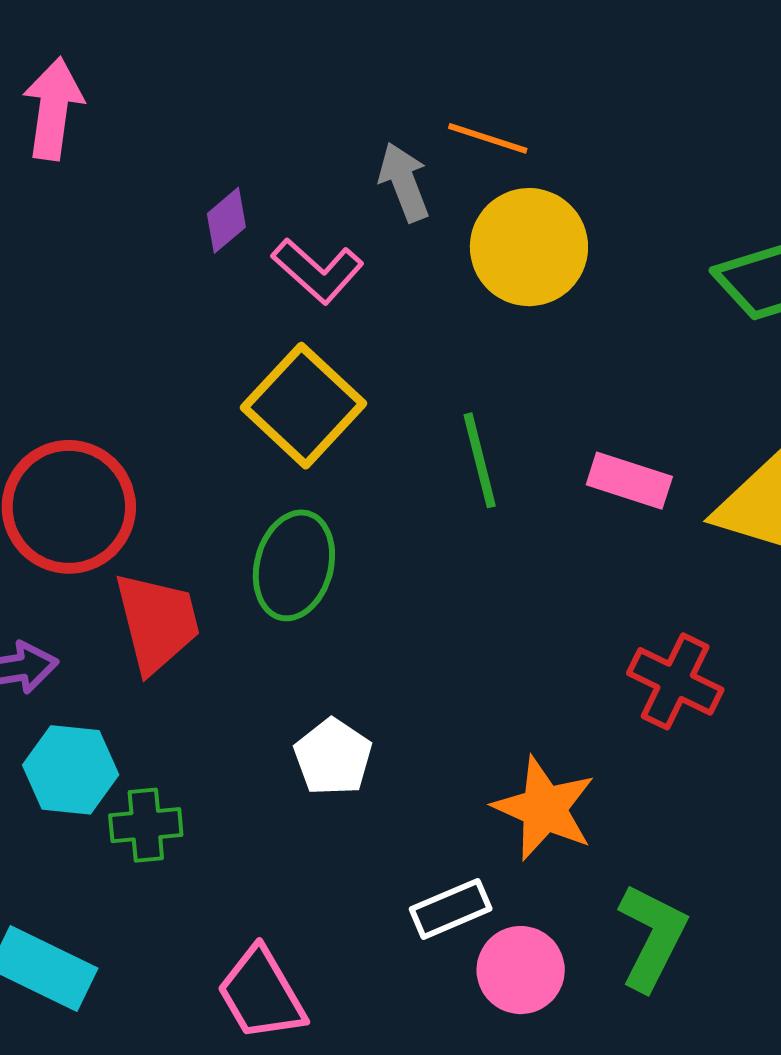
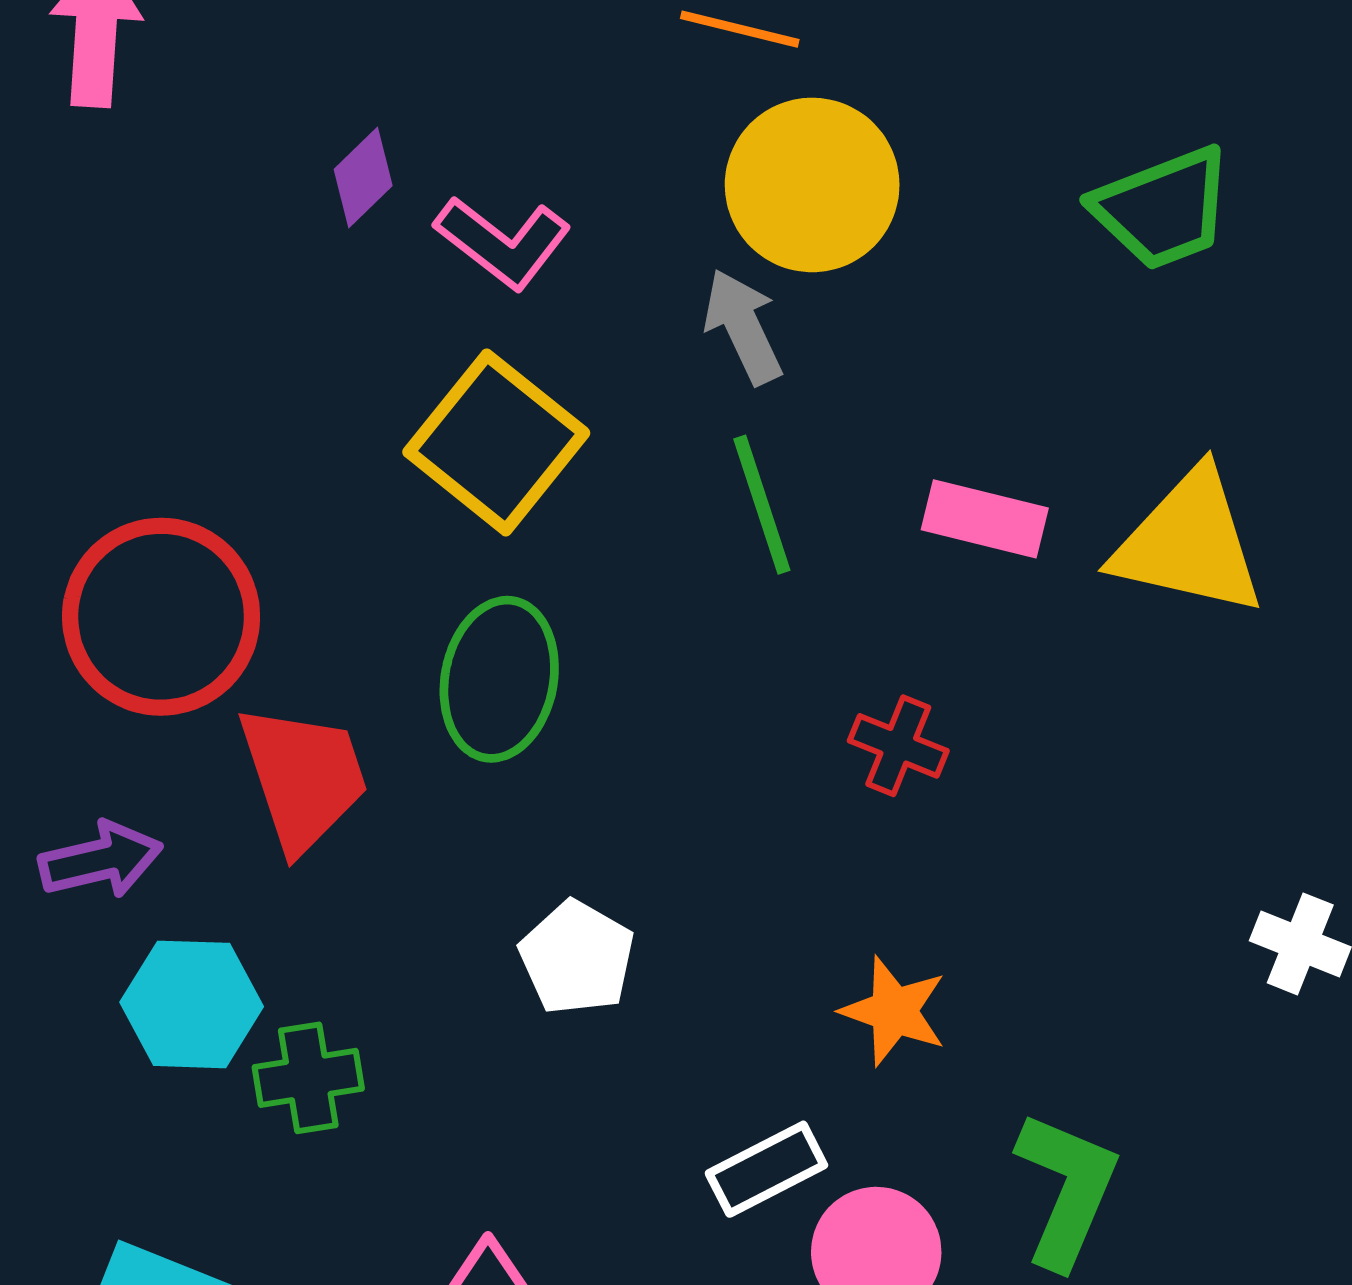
gray arrow: (404, 182) -> (743, 327), moved
red cross: (675, 681) -> (898, 746), moved, size x0.7
orange star: (544, 808) -> (894, 1011), size x0.7

